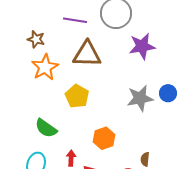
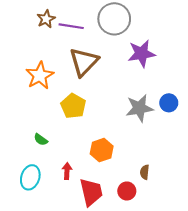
brown star: (36, 39) -> (46, 19), moved, turned 30
brown triangle: (87, 54) -> (84, 62), turned -48
green semicircle: (46, 128) -> (41, 140), size x0.6

